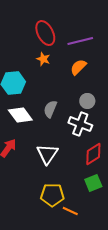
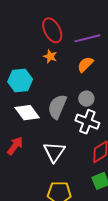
gray circle: (87, 101) -> (86, 99), moved
gray semicircle: (50, 109) -> (57, 107), size x1.4

